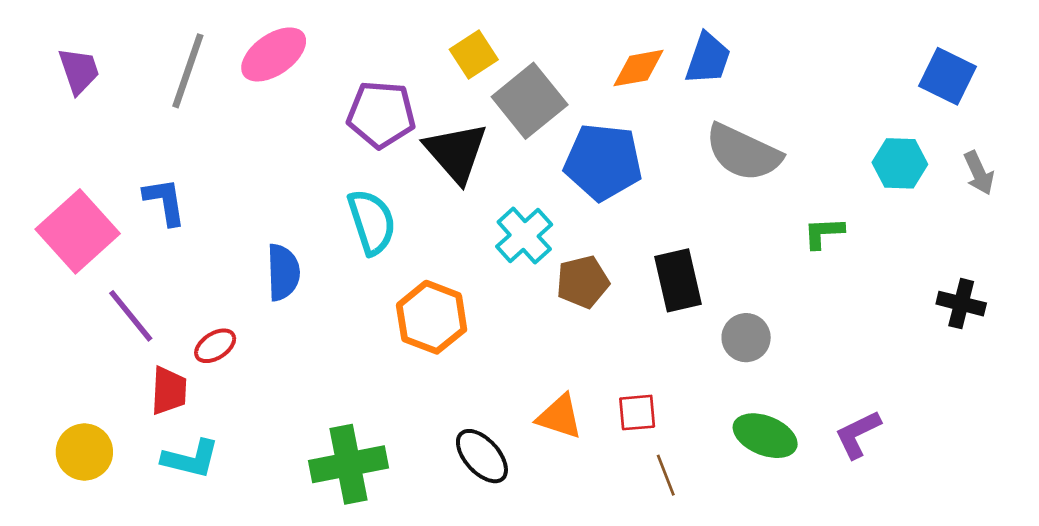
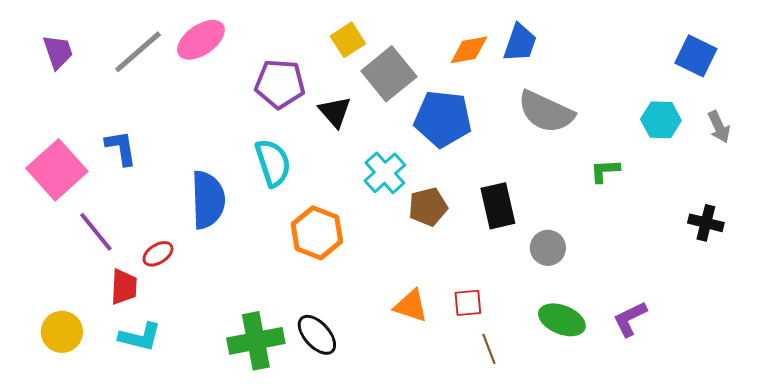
gray line: (188, 71) -> (138, 52), turned 30
black triangle: (456, 152) -> (335, 112), size x0.7
blue semicircle: (283, 272) -> (208, 200), size x1.4
black ellipse: (482, 456) -> (317, 335), moved

